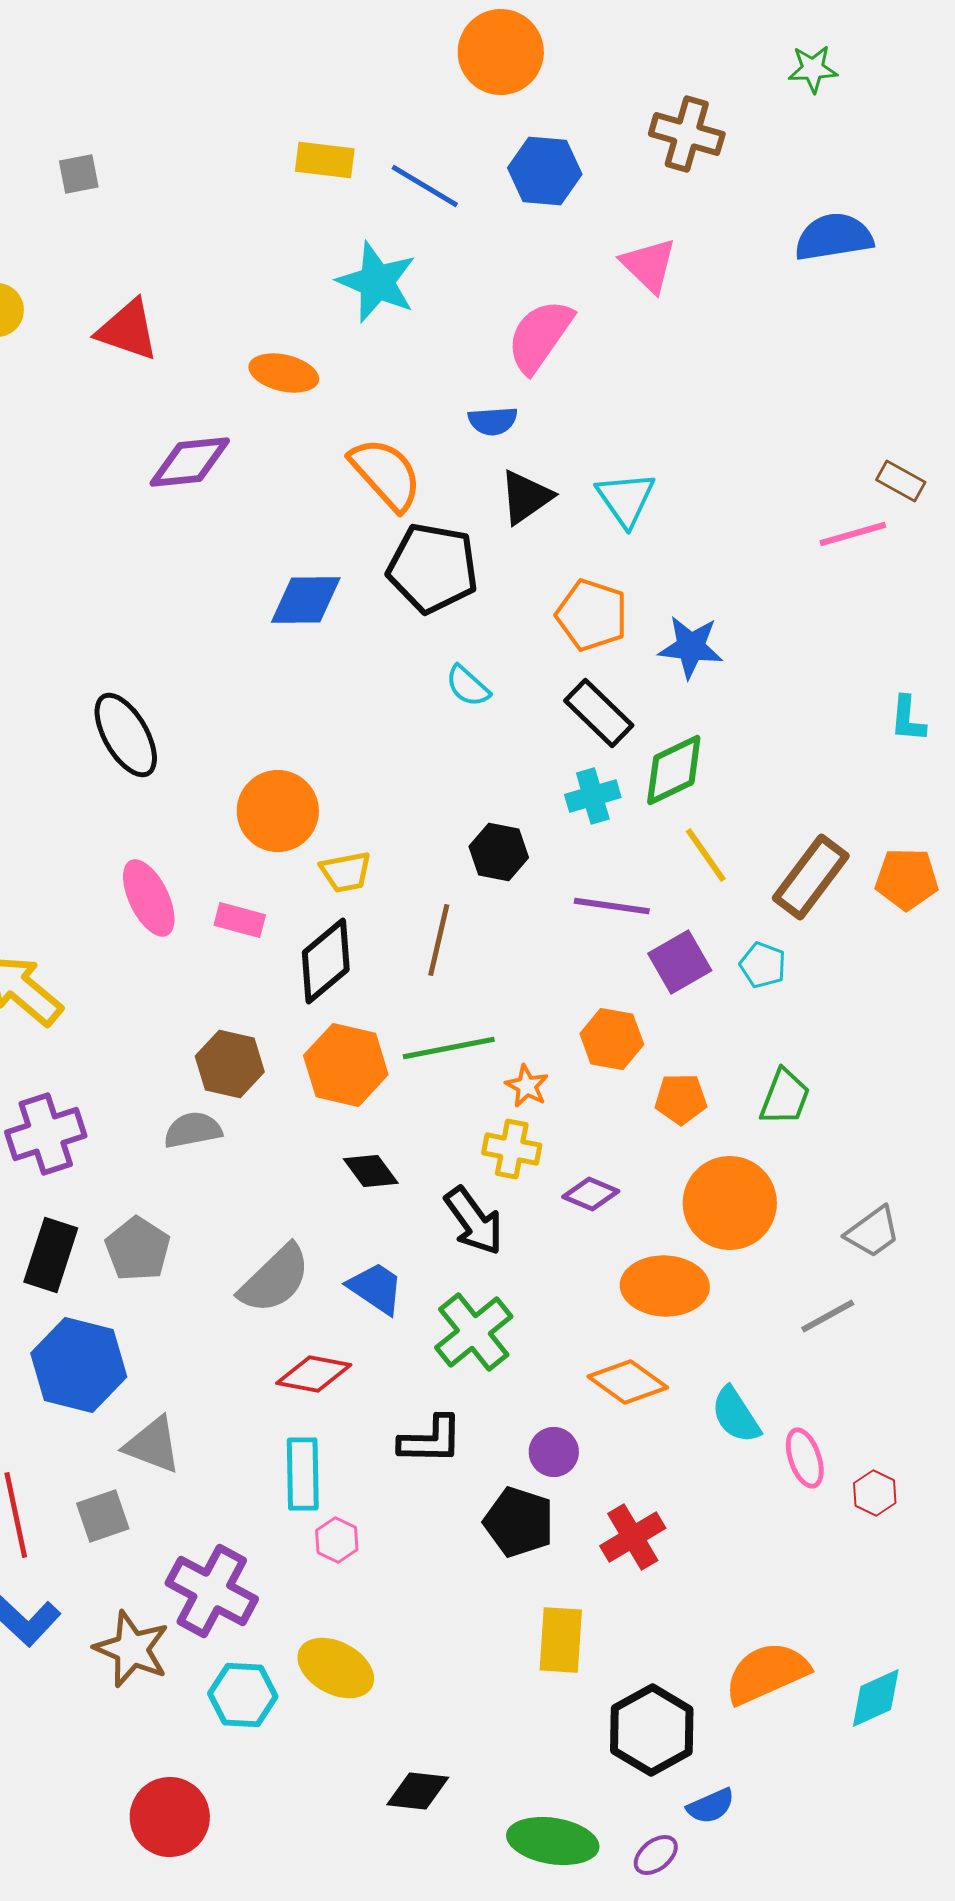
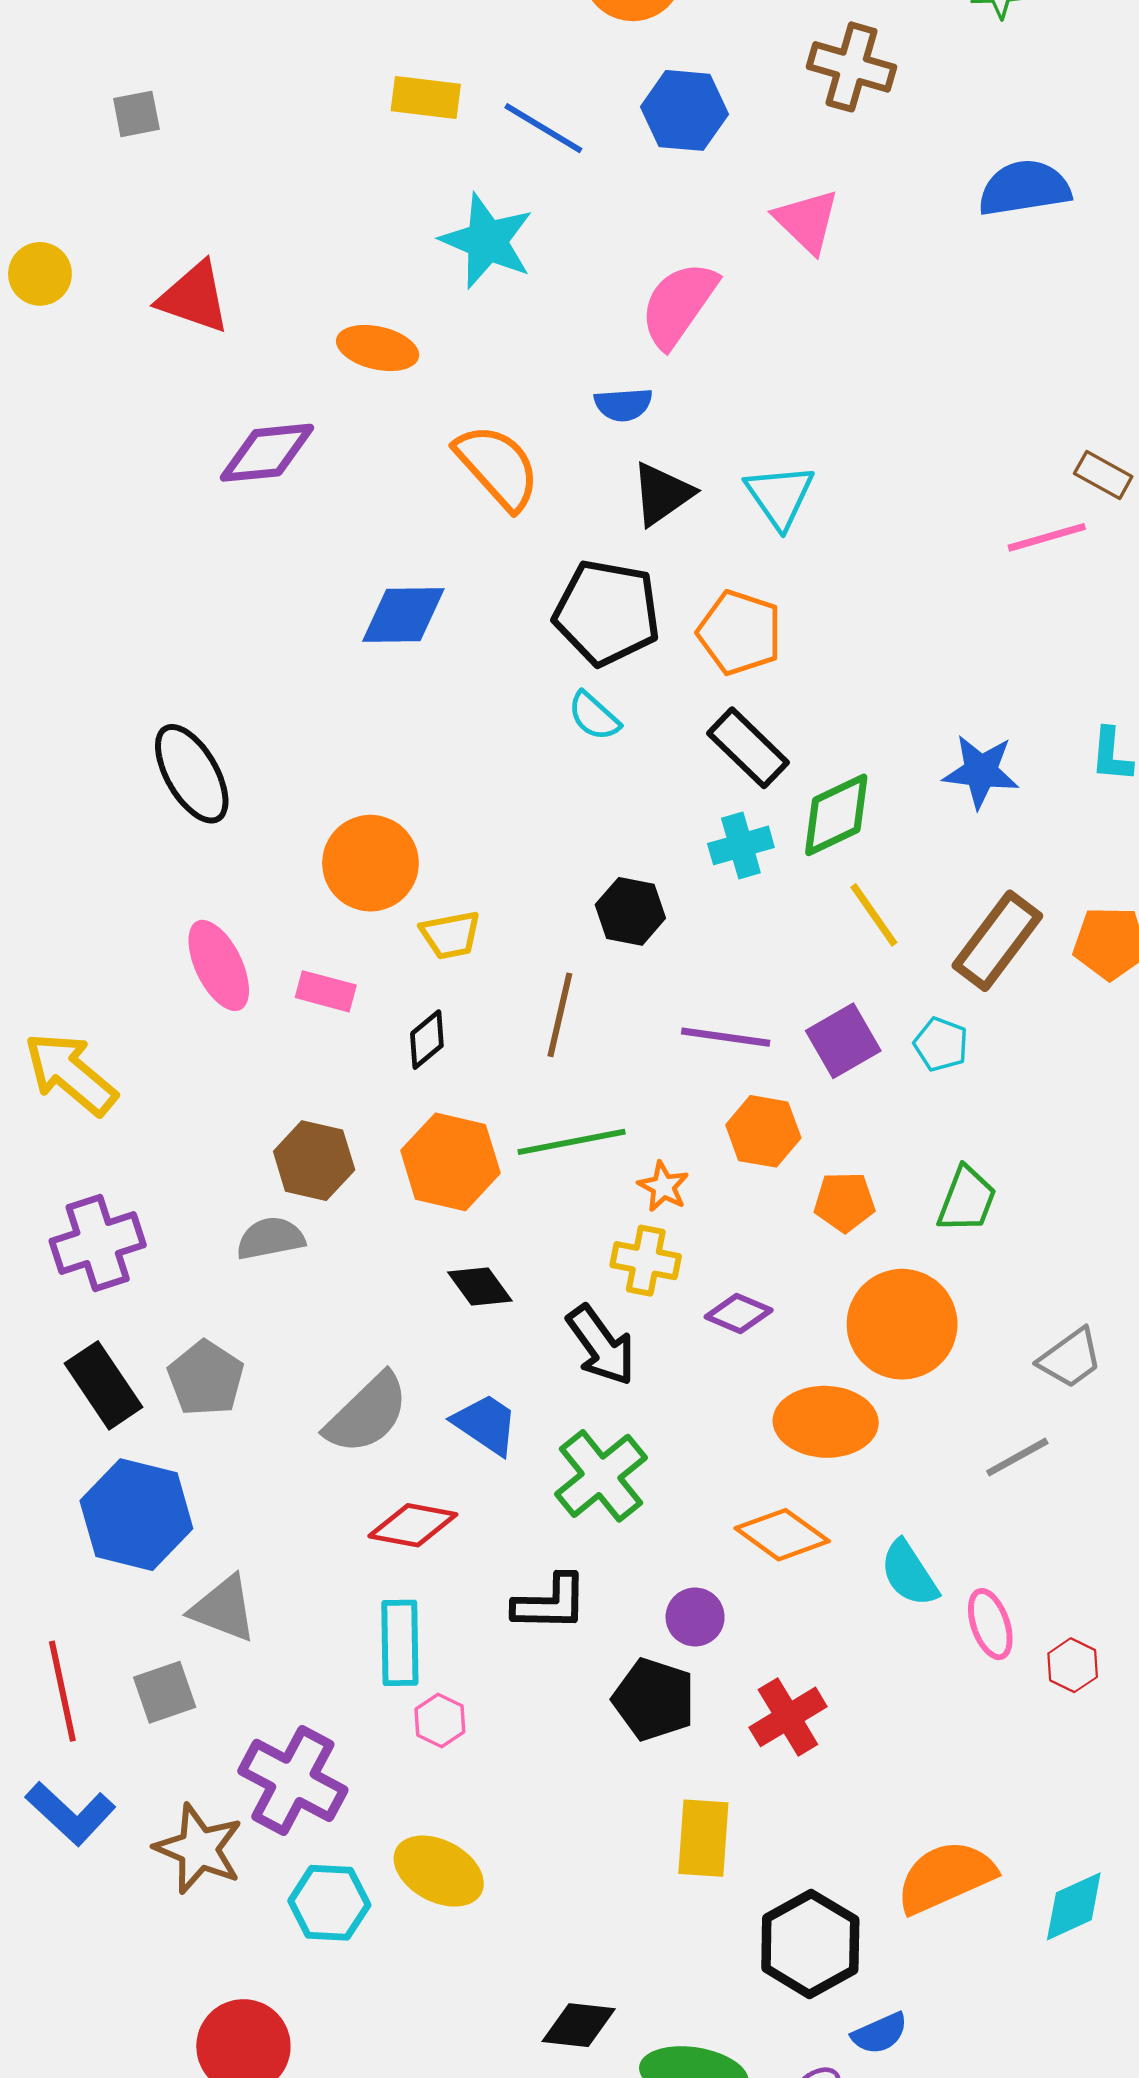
black pentagon: (433, 568) -> (607, 613), moved
blue star: (691, 647) -> (981, 771), moved
purple line: (612, 906) -> (726, 1037), moved
black diamond: (326, 961) -> (427, 1040), size x0.6
black rectangle: (51, 1255) -> (103, 1385), turned -52
black diamond: (418, 1791) -> (579, 2025), moved

